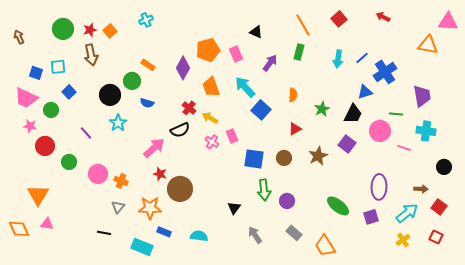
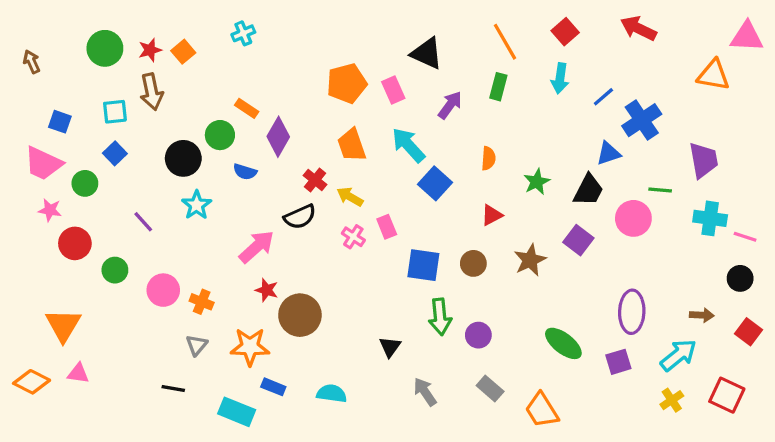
red arrow: (383, 17) -> (638, 28), size x1.5
black triangle: (256, 32) -> (427, 53), size x1.5
cyan arrow: (338, 59) -> (560, 78), moved
cyan square: (58, 67) -> (115, 112), moved
purple diamond: (183, 68) -> (278, 137), moved
pink line: (404, 148) -> (745, 237), moved
red square: (439, 207) -> (748, 332), moved
orange diamond: (19, 229) -> (32, 382), turned -40
red square: (436, 237) -> (727, 395), size x1.5

